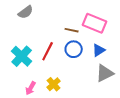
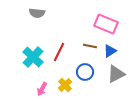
gray semicircle: (26, 12) -> (37, 13), turned 42
brown line: (72, 30) -> (90, 46), moved
blue circle: (74, 49) -> (85, 72), moved

